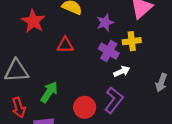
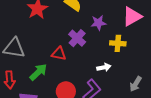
red triangle: (65, 45) -> (59, 54), moved
purple cross: (109, 51) -> (77, 38), moved

